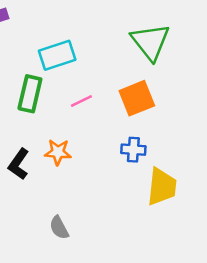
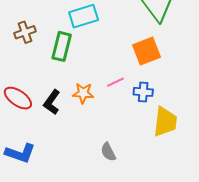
pink line: (81, 101) -> (115, 82), moved
gray semicircle: (59, 228) -> (108, 152), moved

